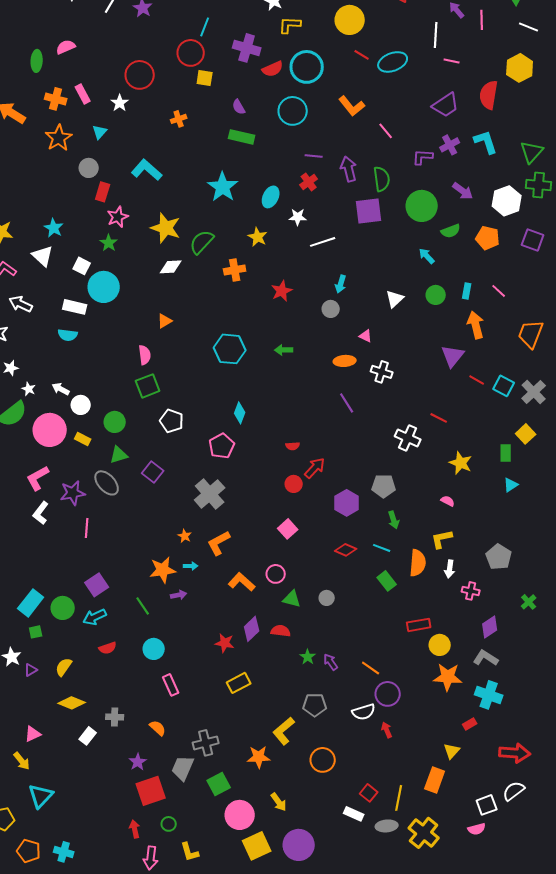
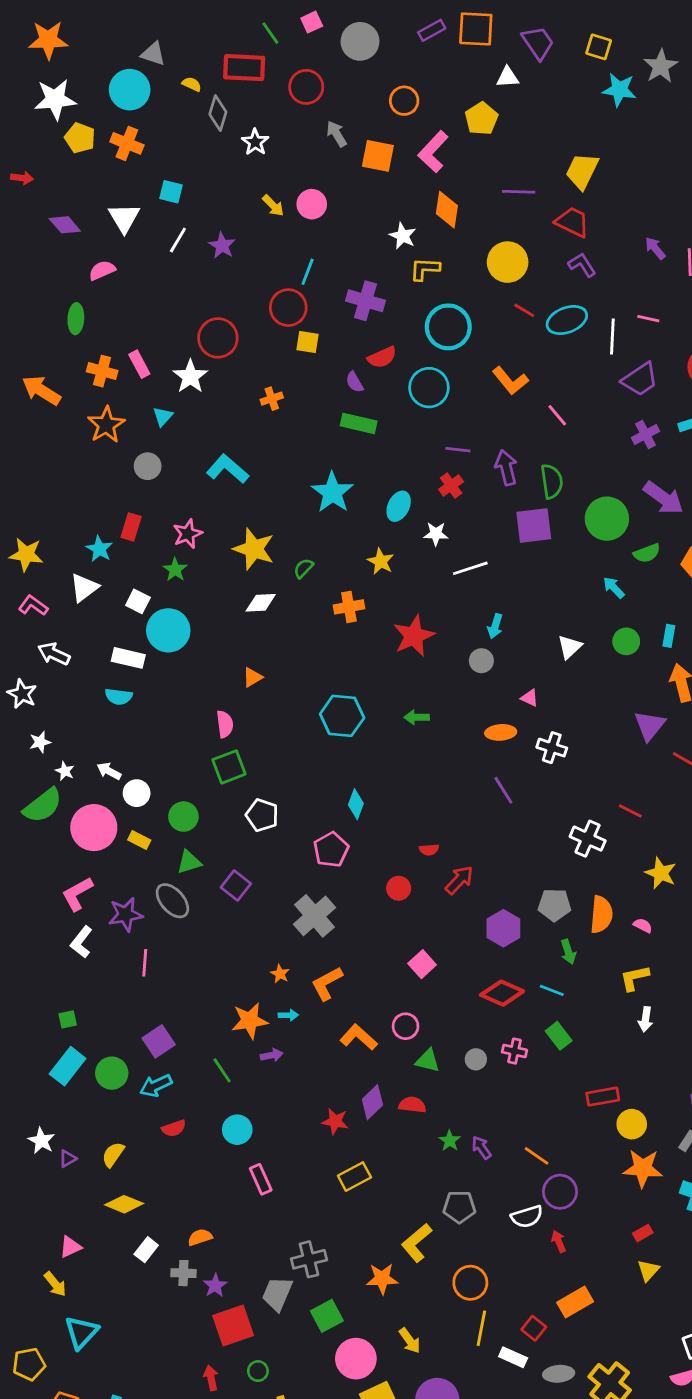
white line: (436, 35) -> (612, 337), moved
pink semicircle: (66, 47) -> (102, 270), moved
red semicircle: (273, 69) -> (382, 357), moved
white star: (120, 103) -> (190, 377), size x1.4
purple L-shape: (423, 157) -> (582, 265), moved, turned 55
purple arrow: (463, 191) -> (663, 498), size x1.4
red rectangle: (103, 192) -> (131, 527), moved
green semicircle: (202, 242) -> (303, 568), size x0.6
white triangle: (43, 256) -> (84, 588), turned 40
red star: (282, 291) -> (414, 636), size x1.4
red circle: (294, 484) -> (399, 888), moved
red diamond: (346, 550) -> (502, 993), size x1.4
orange semicircle: (418, 563) -> (601, 914), moved
pink cross: (471, 591) -> (514, 1051), moved
green square: (36, 632) -> (68, 1019), moved
gray cross: (115, 717) -> (183, 1273), moved
red rectangle: (470, 724) -> (643, 1233), moved
orange semicircle: (158, 728) -> (200, 1237), moved, turned -60
orange rectangle: (435, 780) -> (575, 1302), moved, turned 40
yellow line: (399, 798) -> (481, 1328), moved

